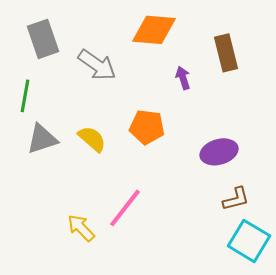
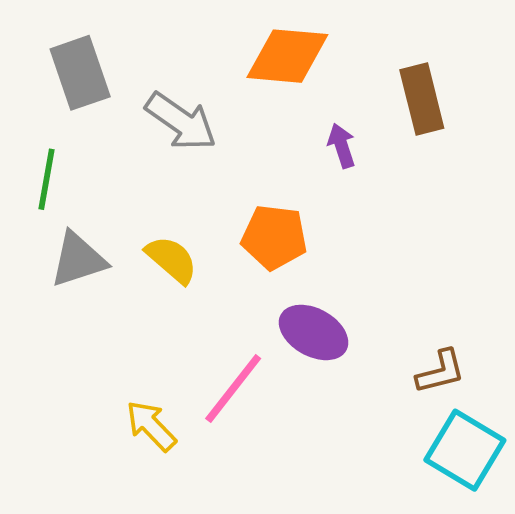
purple ellipse: (219, 152) -> (314, 332), moved, turned 45

